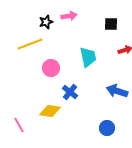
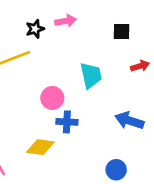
pink circle: (51, 68) -> (52, 98), moved
blue cross: (70, 92) -> (67, 122), turned -35

